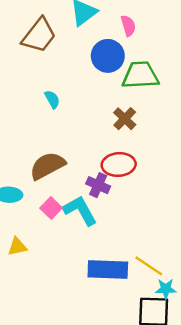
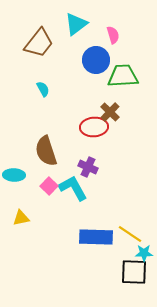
cyan semicircle: (52, 99) -> (43, 89), moved
red ellipse: (119, 165) -> (94, 127), moved
brown semicircle: (47, 166) -> (46, 151), turned -80

